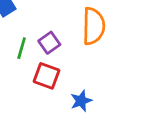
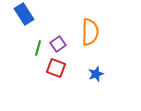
blue star: (81, 101) -> (96, 74), moved

